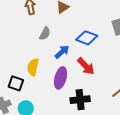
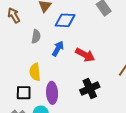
blue diamond: (87, 38) -> (65, 20), moved
purple ellipse: (61, 78) -> (52, 93), moved

